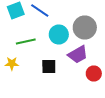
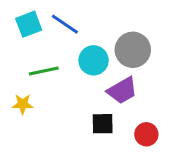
black square: (49, 66) -> (103, 124), moved
red circle: (94, 74) -> (146, 134), moved

